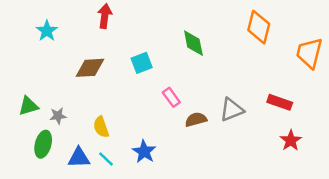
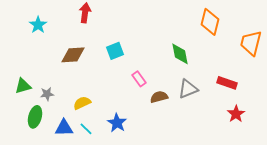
green diamond: (193, 43) -> (180, 54), moved
yellow semicircle: (101, 127) -> (82, 103), turned 84

